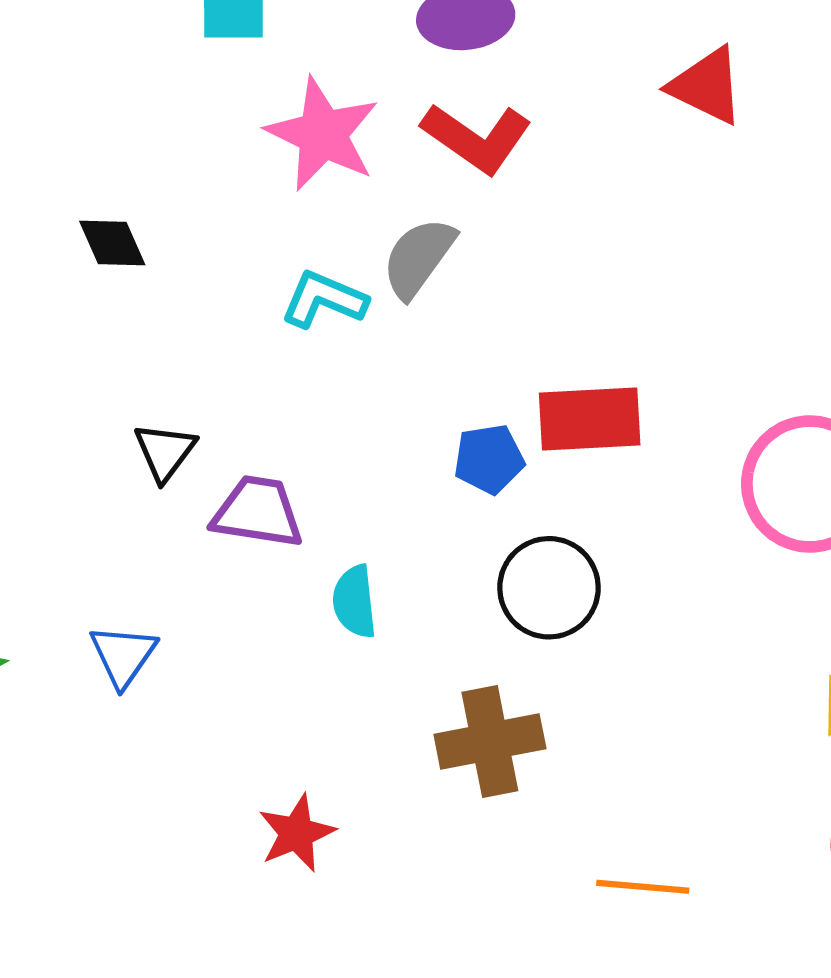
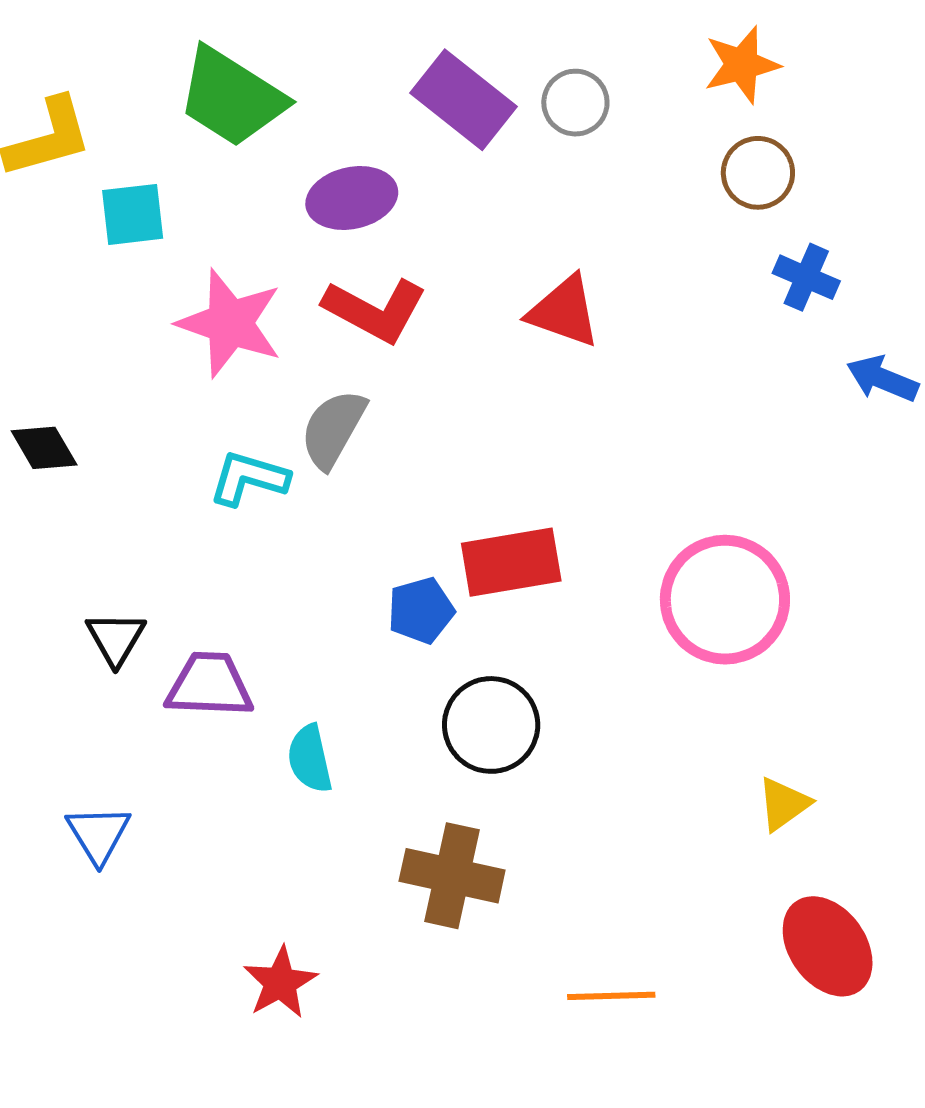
red triangle: (707, 86) -> (564, 311), moved
brown cross: (490, 741) -> (452, 876), turned 30

